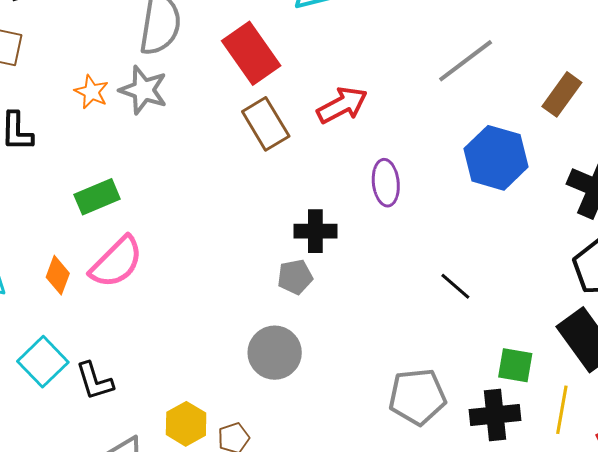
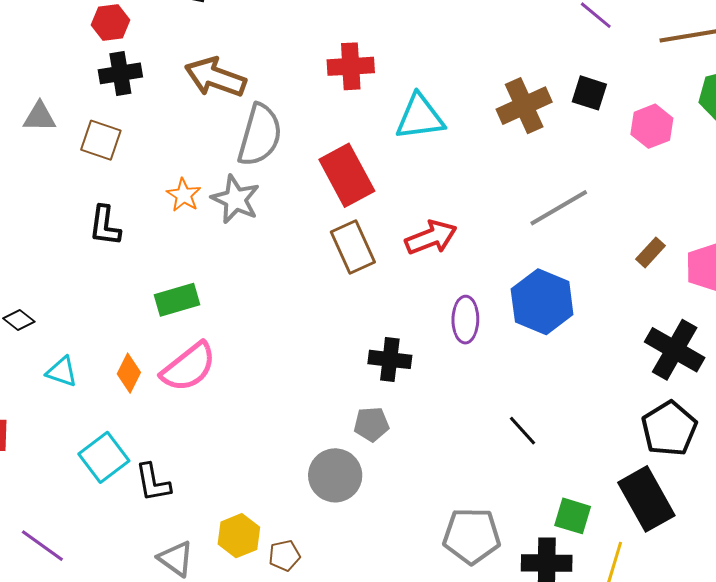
brown rectangle: (562, 94) -> (651, 252), size x0.7
blue hexagon: (496, 158) -> (542, 302), moved
gray pentagon: (295, 277) -> (371, 424), moved

